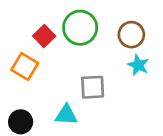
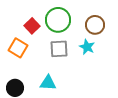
cyan star: (138, 65) -> (87, 47), moved
gray square: (93, 87) -> (59, 49), moved

